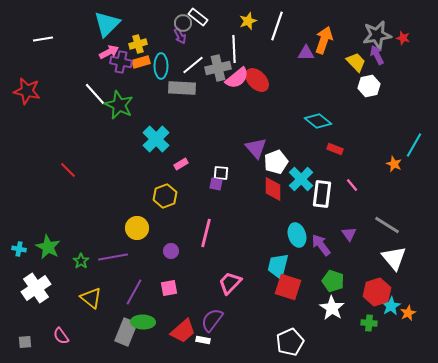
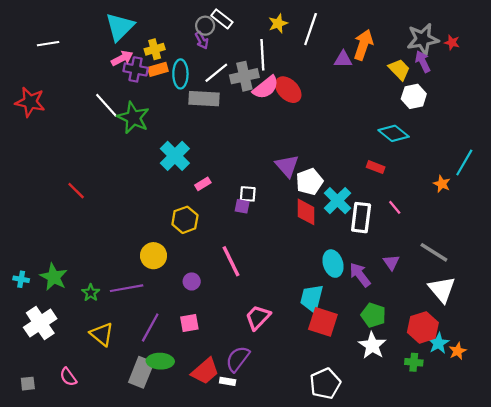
cyan diamond: (318, 121) -> (394, 133), moved
pink line: (206, 233) -> (231, 261), turned -40

